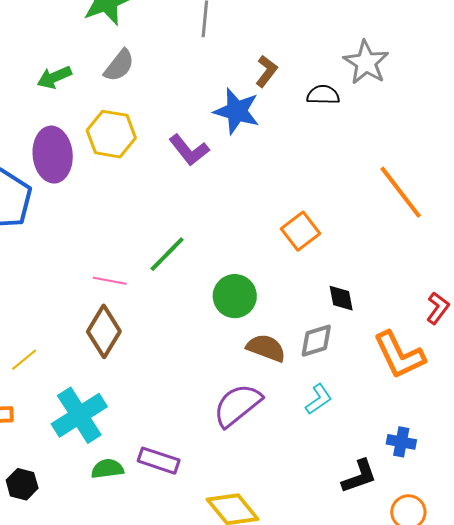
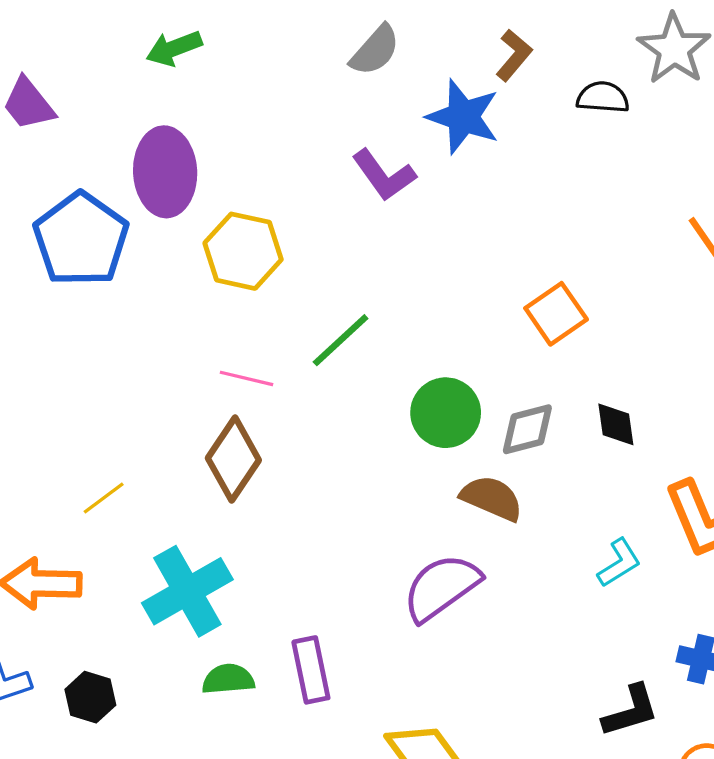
gray semicircle: (119, 66) -> (375, 50), moved
yellow hexagon: (111, 134) -> (243, 251), moved
gray diamond: (316, 341) -> (527, 429), moved
cyan L-shape: (319, 399) -> (619, 563), moved
purple rectangle: (159, 461) -> (311, 670), turned 57

